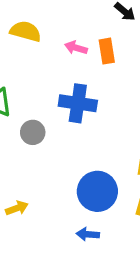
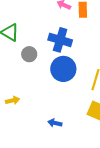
blue circle: (97, 191) -> (63, 69), moved

